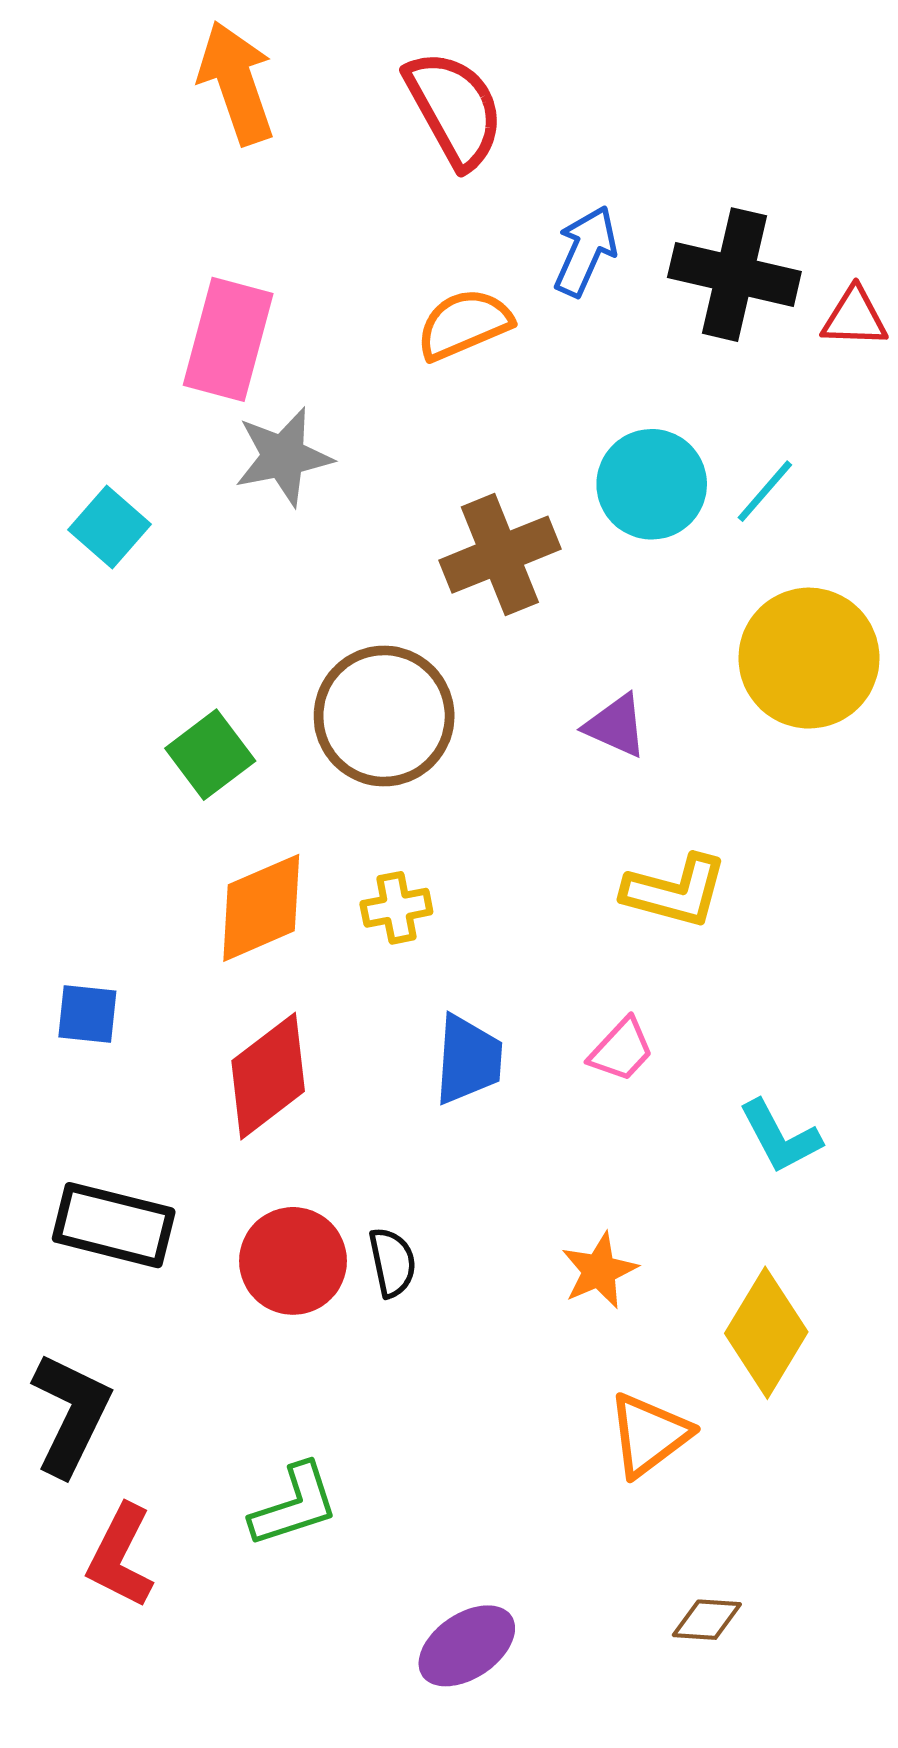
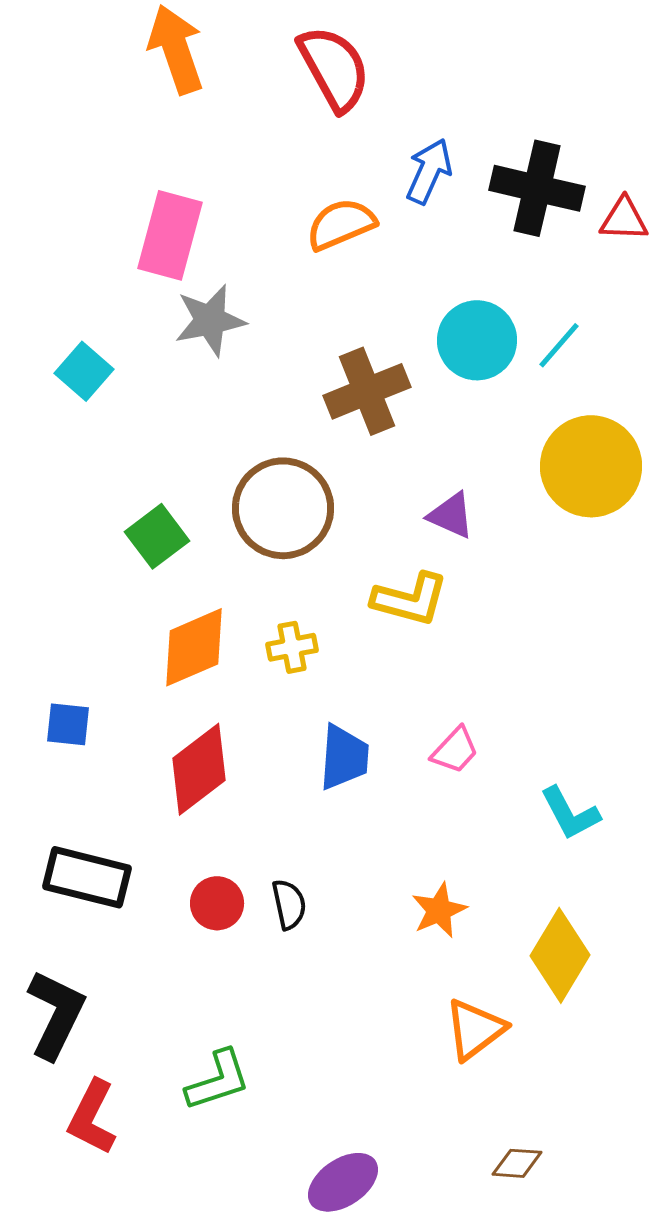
yellow L-shape: (675, 891) -> (410, 599), moved
red circle: (293, 1261) -> (217, 903), size x0.7

